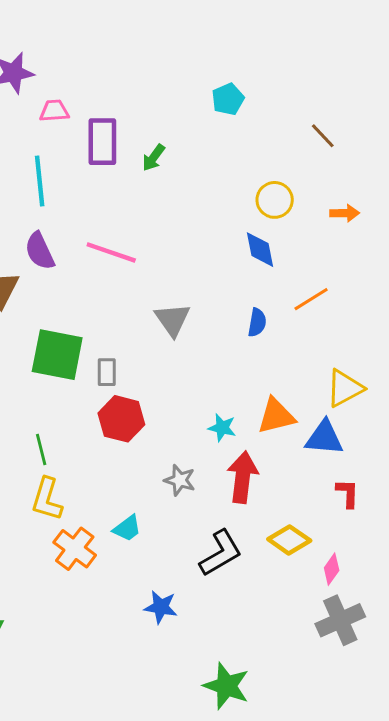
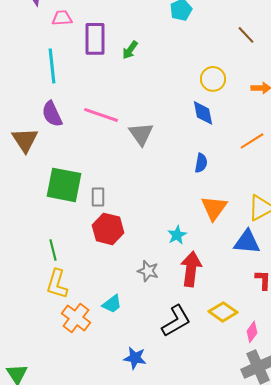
orange line: (311, 299) -> (252, 141), moved
gray triangle: (172, 320) -> (141, 134), moved
orange triangle: (276, 416) -> (214, 208), moved, turned -40
cyan star: (222, 428) -> (177, 235), turned 30

